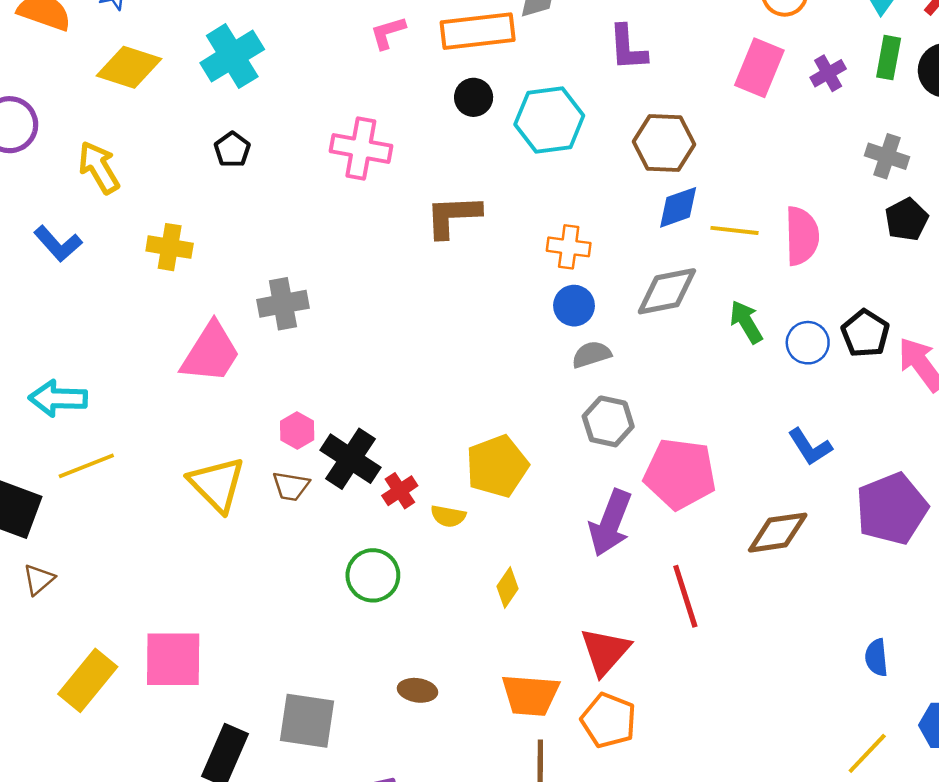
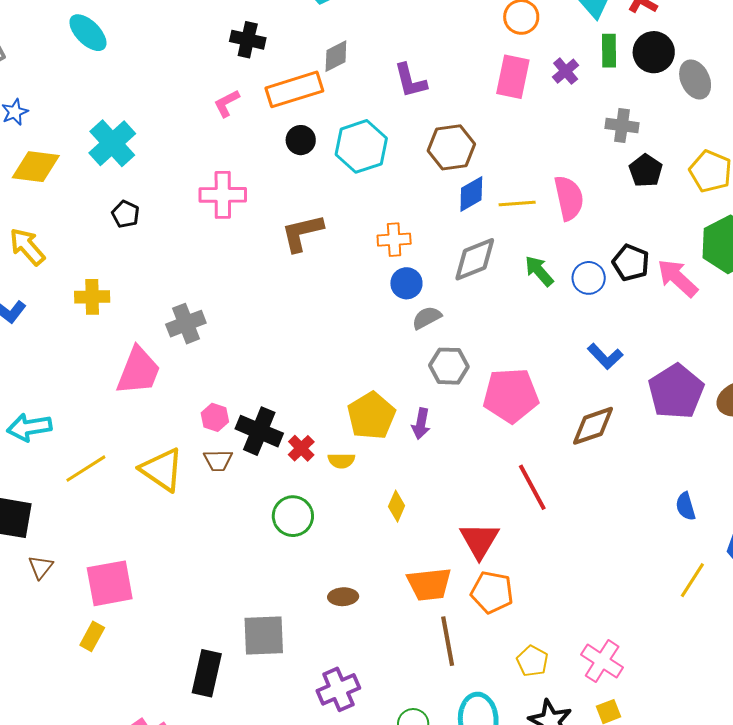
yellow line: (86, 466) -> (86, 469), moved
purple arrow: (610, 523) -> (421, 424), moved, size x0.6
pink square: (173, 659) -> (110, 583), moved
yellow rectangle: (88, 680) -> (92, 636), size x0.6

